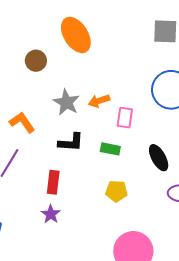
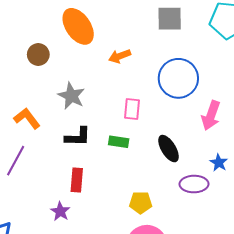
orange arrow: (99, 101) -> (120, 56), moved
red rectangle: (53, 182) -> (77, 180), moved
yellow pentagon: (117, 191) -> (141, 203), moved

